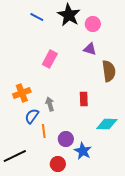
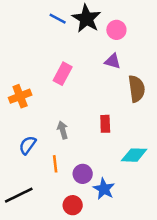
blue line: (37, 17) -> (58, 19), moved
orange cross: (22, 93) -> (20, 96), moved
blue semicircle: (32, 116) -> (28, 145), moved

